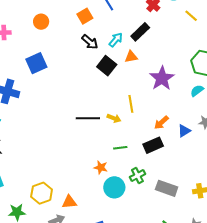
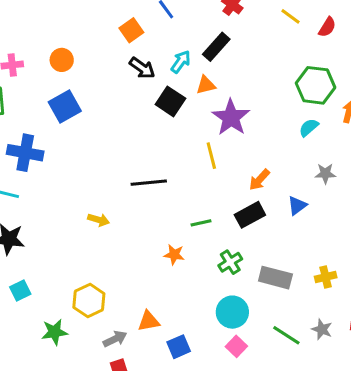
orange circle: (41, 22) -> (62, 60), moved
purple star: (162, 78) -> (231, 117), moved
yellow arrow: (114, 118) -> (99, 220), moved
blue triangle: (184, 131) -> (297, 206), moved
cyan circle: (114, 187) -> (232, 312), moved
orange triangle: (69, 202) -> (149, 321), moved

